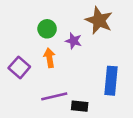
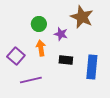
purple line: (54, 96) -> (31, 80), moved
black rectangle: (80, 106) -> (66, 60), moved

